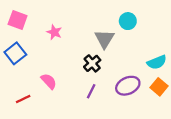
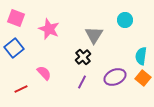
cyan circle: (128, 21) -> (125, 20), moved
pink star: (54, 32) -> (49, 29), size x1.5
cyan semicircle: (157, 62) -> (141, 56), turned 120

